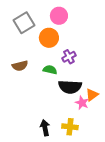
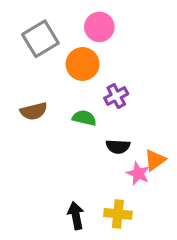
black semicircle: (70, 87) -> (118, 147), size x0.6

